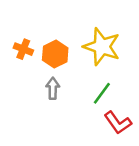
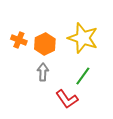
red L-shape: (118, 123) -> (67, 99), moved

